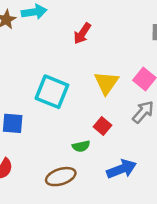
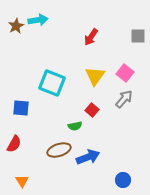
red arrow: (82, 33) -> (91, 37), moved
blue arrow: (122, 169) -> (88, 157), moved

